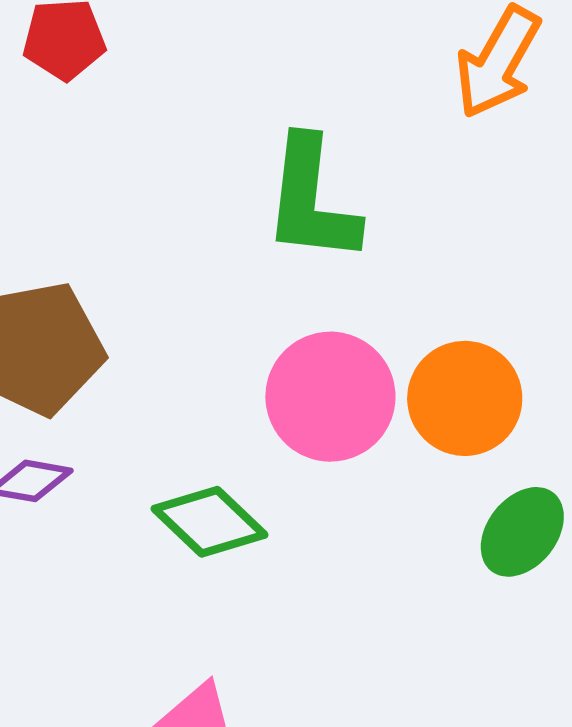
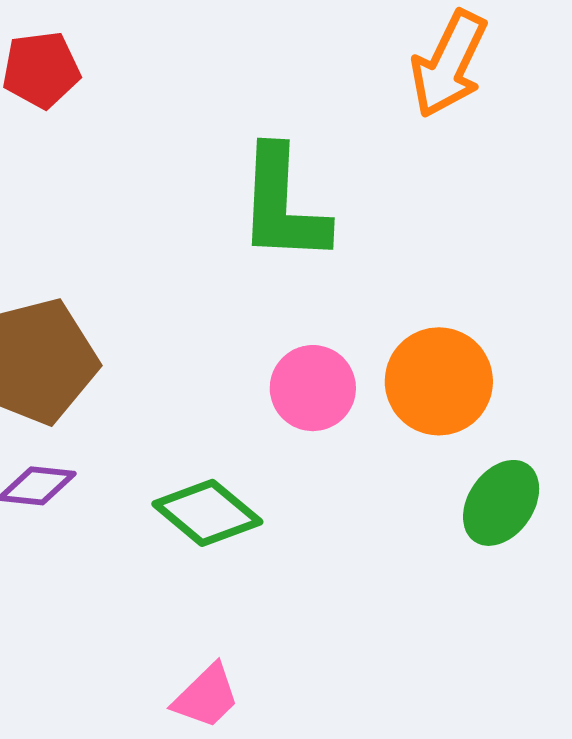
pink circle: (330, 397) -> (313, 388), size x0.7

